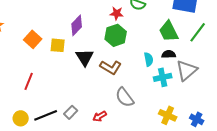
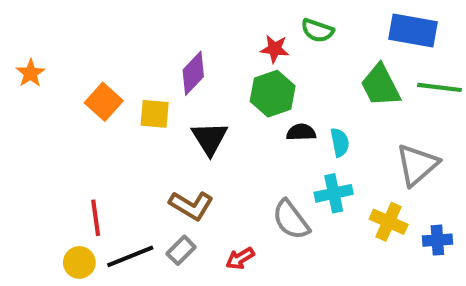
green line: (198, 32) -> (439, 87), turned 60
black semicircle: (169, 54) -> (301, 132), moved
brown L-shape: (111, 67) -> (191, 206), moved
cyan cross: (163, 77) -> (334, 193), moved
red line: (29, 81) -> (96, 218), moved, turned -30
yellow cross: (168, 115) -> (389, 222), moved
blue cross: (197, 119) -> (437, 240), moved, turned -32

